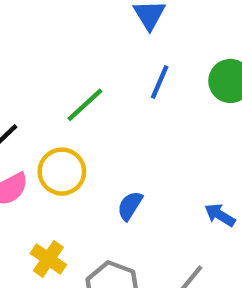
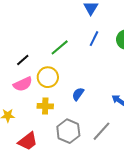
yellow cross: (48, 259) -> (45, 106), moved, turned -35

